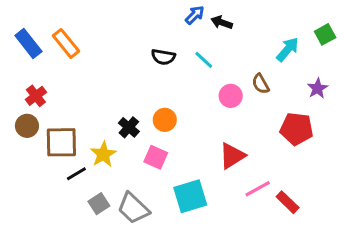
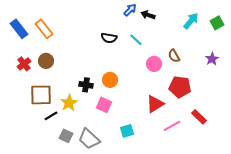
cyan arrow: (288, 49) -> (191, 21), moved
brown circle: (27, 126) -> (46, 61), moved
black cross: (129, 127) -> (86, 85), turned -32
red pentagon: (297, 129) -> (180, 87), moved
cyan square: (190, 196) -> (127, 131), size x0.6
red rectangle: (288, 202) -> (199, 117), moved
gray square: (99, 204) -> (66, 136), turned -32

